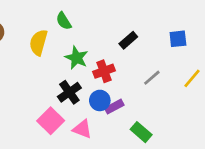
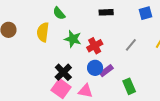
black rectangle: (128, 40) -> (106, 12), moved, turned 48
black cross: (69, 92) -> (63, 72), moved
green rectangle: (141, 132) -> (129, 86), turned 35

